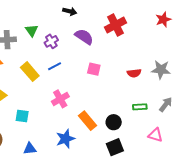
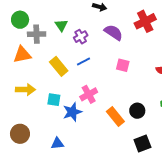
cyan square: (22, 116) -> (54, 100), moved
black circle: (114, 122) -> (137, 111), moved
blue star: (65, 139) -> (72, 112), moved

